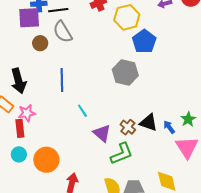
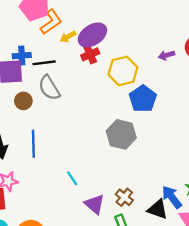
blue line: (62, 80) -> (33, 144), moved
black triangle: (149, 123) -> (158, 209), moved
blue arrow: (169, 127) -> (172, 197), size x1.5

